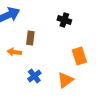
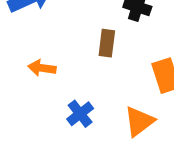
brown rectangle: (30, 38) -> (107, 43), moved

